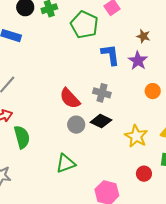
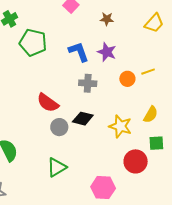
green pentagon: (84, 25) -> (33, 43), moved
brown star: (143, 36) -> (107, 19), moved
gray cross: (102, 93) -> (88, 83), moved
red circle: (144, 174) -> (136, 161), size x1.5

